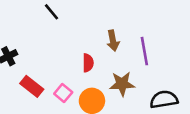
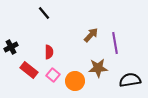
brown arrow: (113, 41) -> (91, 35), turned -126
red semicircle: (88, 63) -> (49, 52), moved

